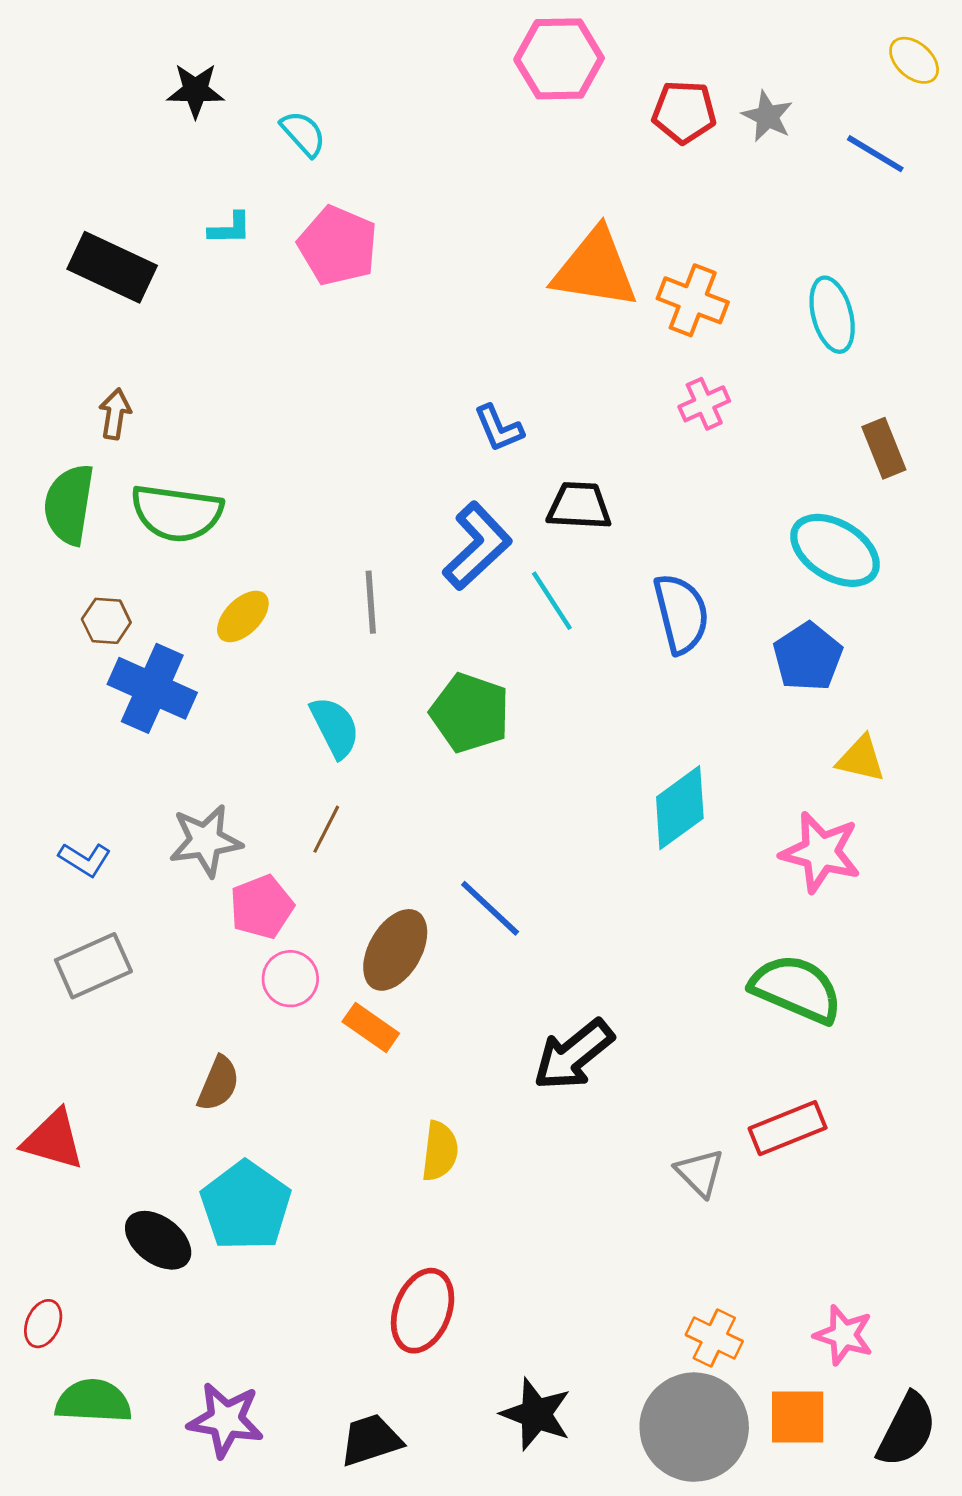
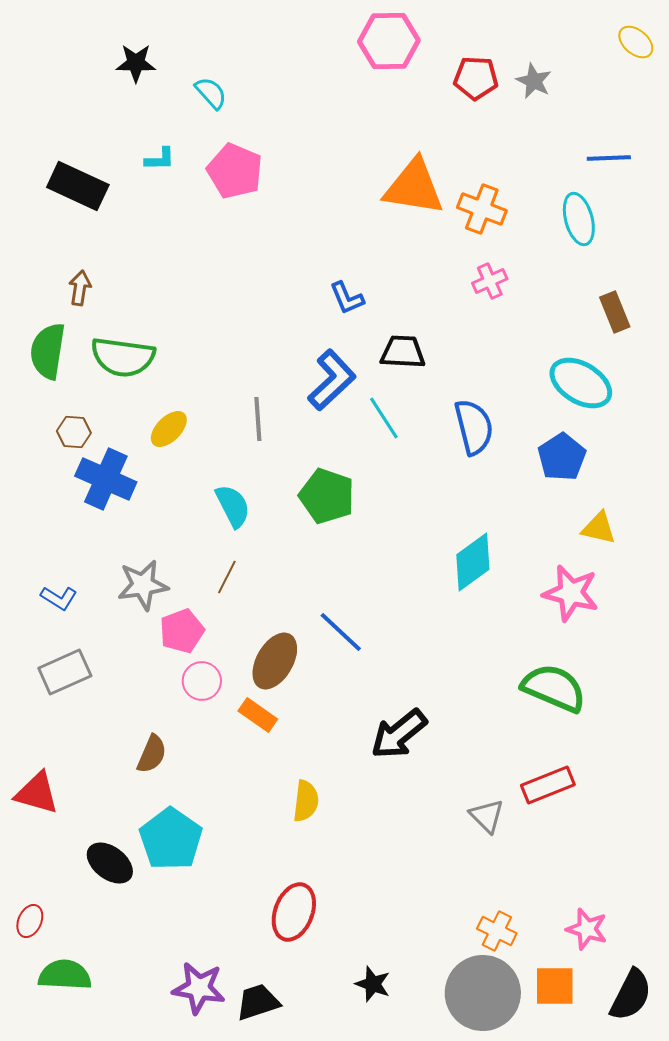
blue line: (875, 154) -> (609, 158), moved, turned -33
black star: (536, 1414) -> (373, 984), size x0.7
purple star: (226, 1420) -> (199, 988), moved

